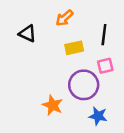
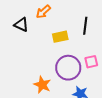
orange arrow: (65, 18) -> (43, 12), moved
pink square: (105, 66) -> (91, 62), moved

